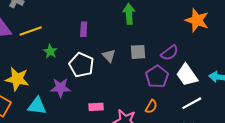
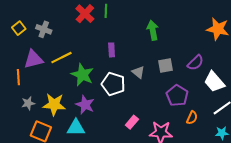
green star: (50, 51) -> (82, 75), size x1.6
purple pentagon: (157, 77) -> (177, 96), moved
purple star: (60, 88) -> (85, 105), moved, turned 30
pink rectangle: (96, 107) -> (132, 122), turned -40
orange semicircle: (151, 107) -> (192, 118), moved

